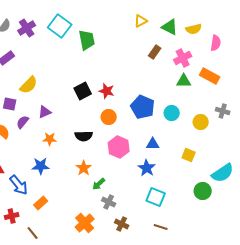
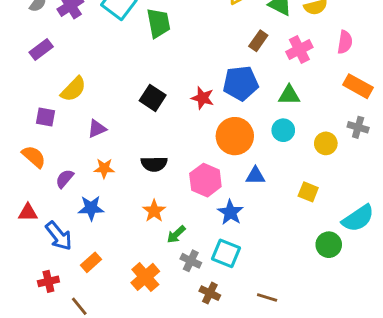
pink semicircle: (216, 43) -> (345, 42), moved
orange rectangle: (210, 76) -> (358, 86), moved
green triangle: (184, 81) -> (289, 95), moved
black square: (83, 91) -> (153, 98), turned -30
red star: (107, 91) -> (203, 98), moved
blue pentagon: (143, 107) -> (241, 83), moved, turned -30
orange circle: (109, 117) -> (235, 136), moved, size x1.6
purple semicircle: (23, 122) -> (65, 179), moved
blue star: (147, 168) -> (230, 212), moved
cyan square: (156, 197) -> (226, 253), moved
orange cross: (85, 223) -> (145, 277), moved

